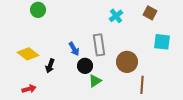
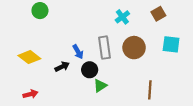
brown square: (150, 13) -> (158, 14), turned 32
brown circle: (127, 62) -> (134, 48), moved
black arrow: (50, 66) -> (62, 67), moved, turned -136

